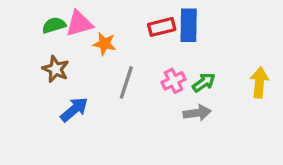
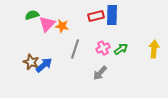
pink triangle: (79, 24) -> (47, 24), moved, turned -30
brown star: (56, 69) -> (31, 62), moved
gray arrow: (197, 113) -> (100, 73), moved, turned 140

